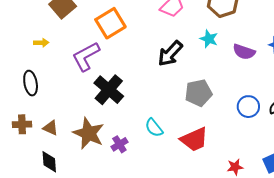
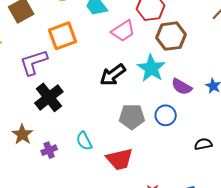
cyan star: (209, 39) -> (151, 68), size x1.6
blue circle: (248, 107) -> (166, 115), moved
brown star: (89, 133) -> (22, 134), size x0.7

